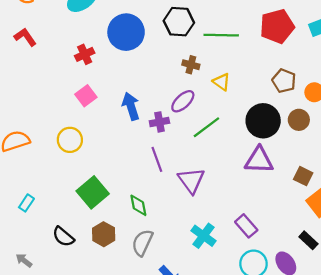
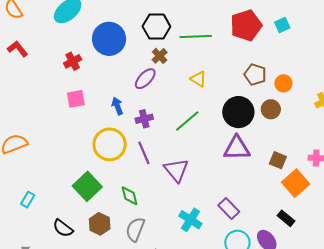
brown cross: (191, 65) -> (160, 56), moved, turned 35
pink square: (86, 96) -> (76, 99), turned 30
purple ellipse: (183, 101) -> (145, 79), moved
blue arrow: (131, 106) -> (117, 106), size x0.7
yellow circle: (70, 140) -> (110, 144), moved, size x1.4

